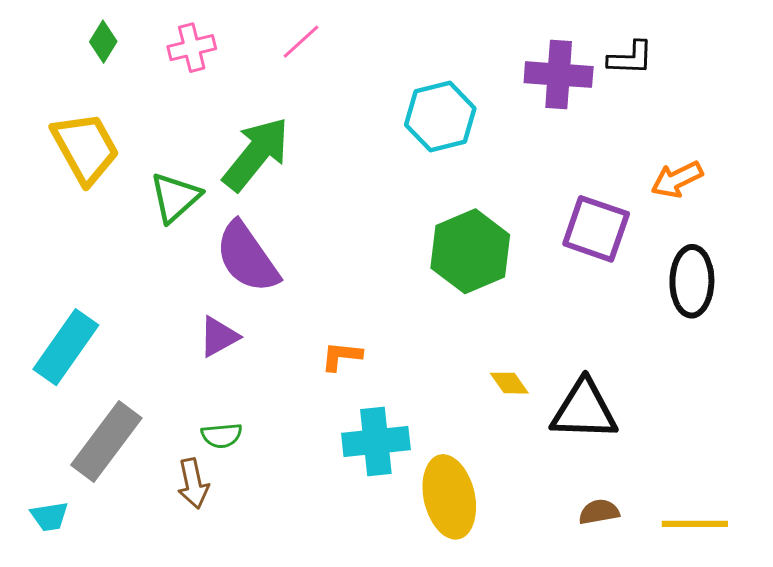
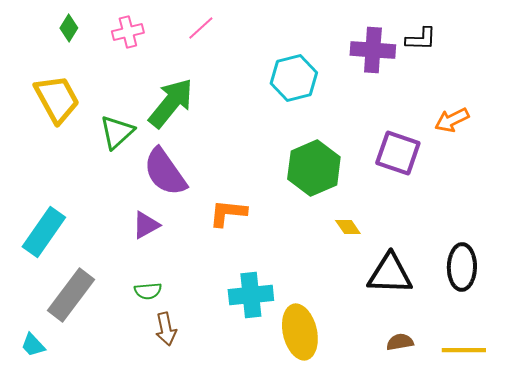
black ellipse: (692, 281) -> (462, 267), moved
orange L-shape: (341, 356) -> (228, 213), moved, size x1.4
yellow diamond: (509, 383) -> (348, 227), moved
brown arrow: (193, 483) -> (166, 329), moved
cyan trapezoid: (49, 516) -> (33, 345), turned 56

